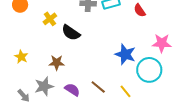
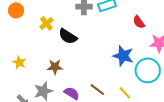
red semicircle: (140, 10) -> (139, 22), moved

